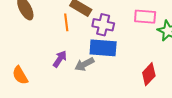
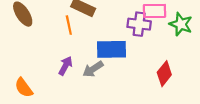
purple cross: (103, 25) -> (139, 24), moved

